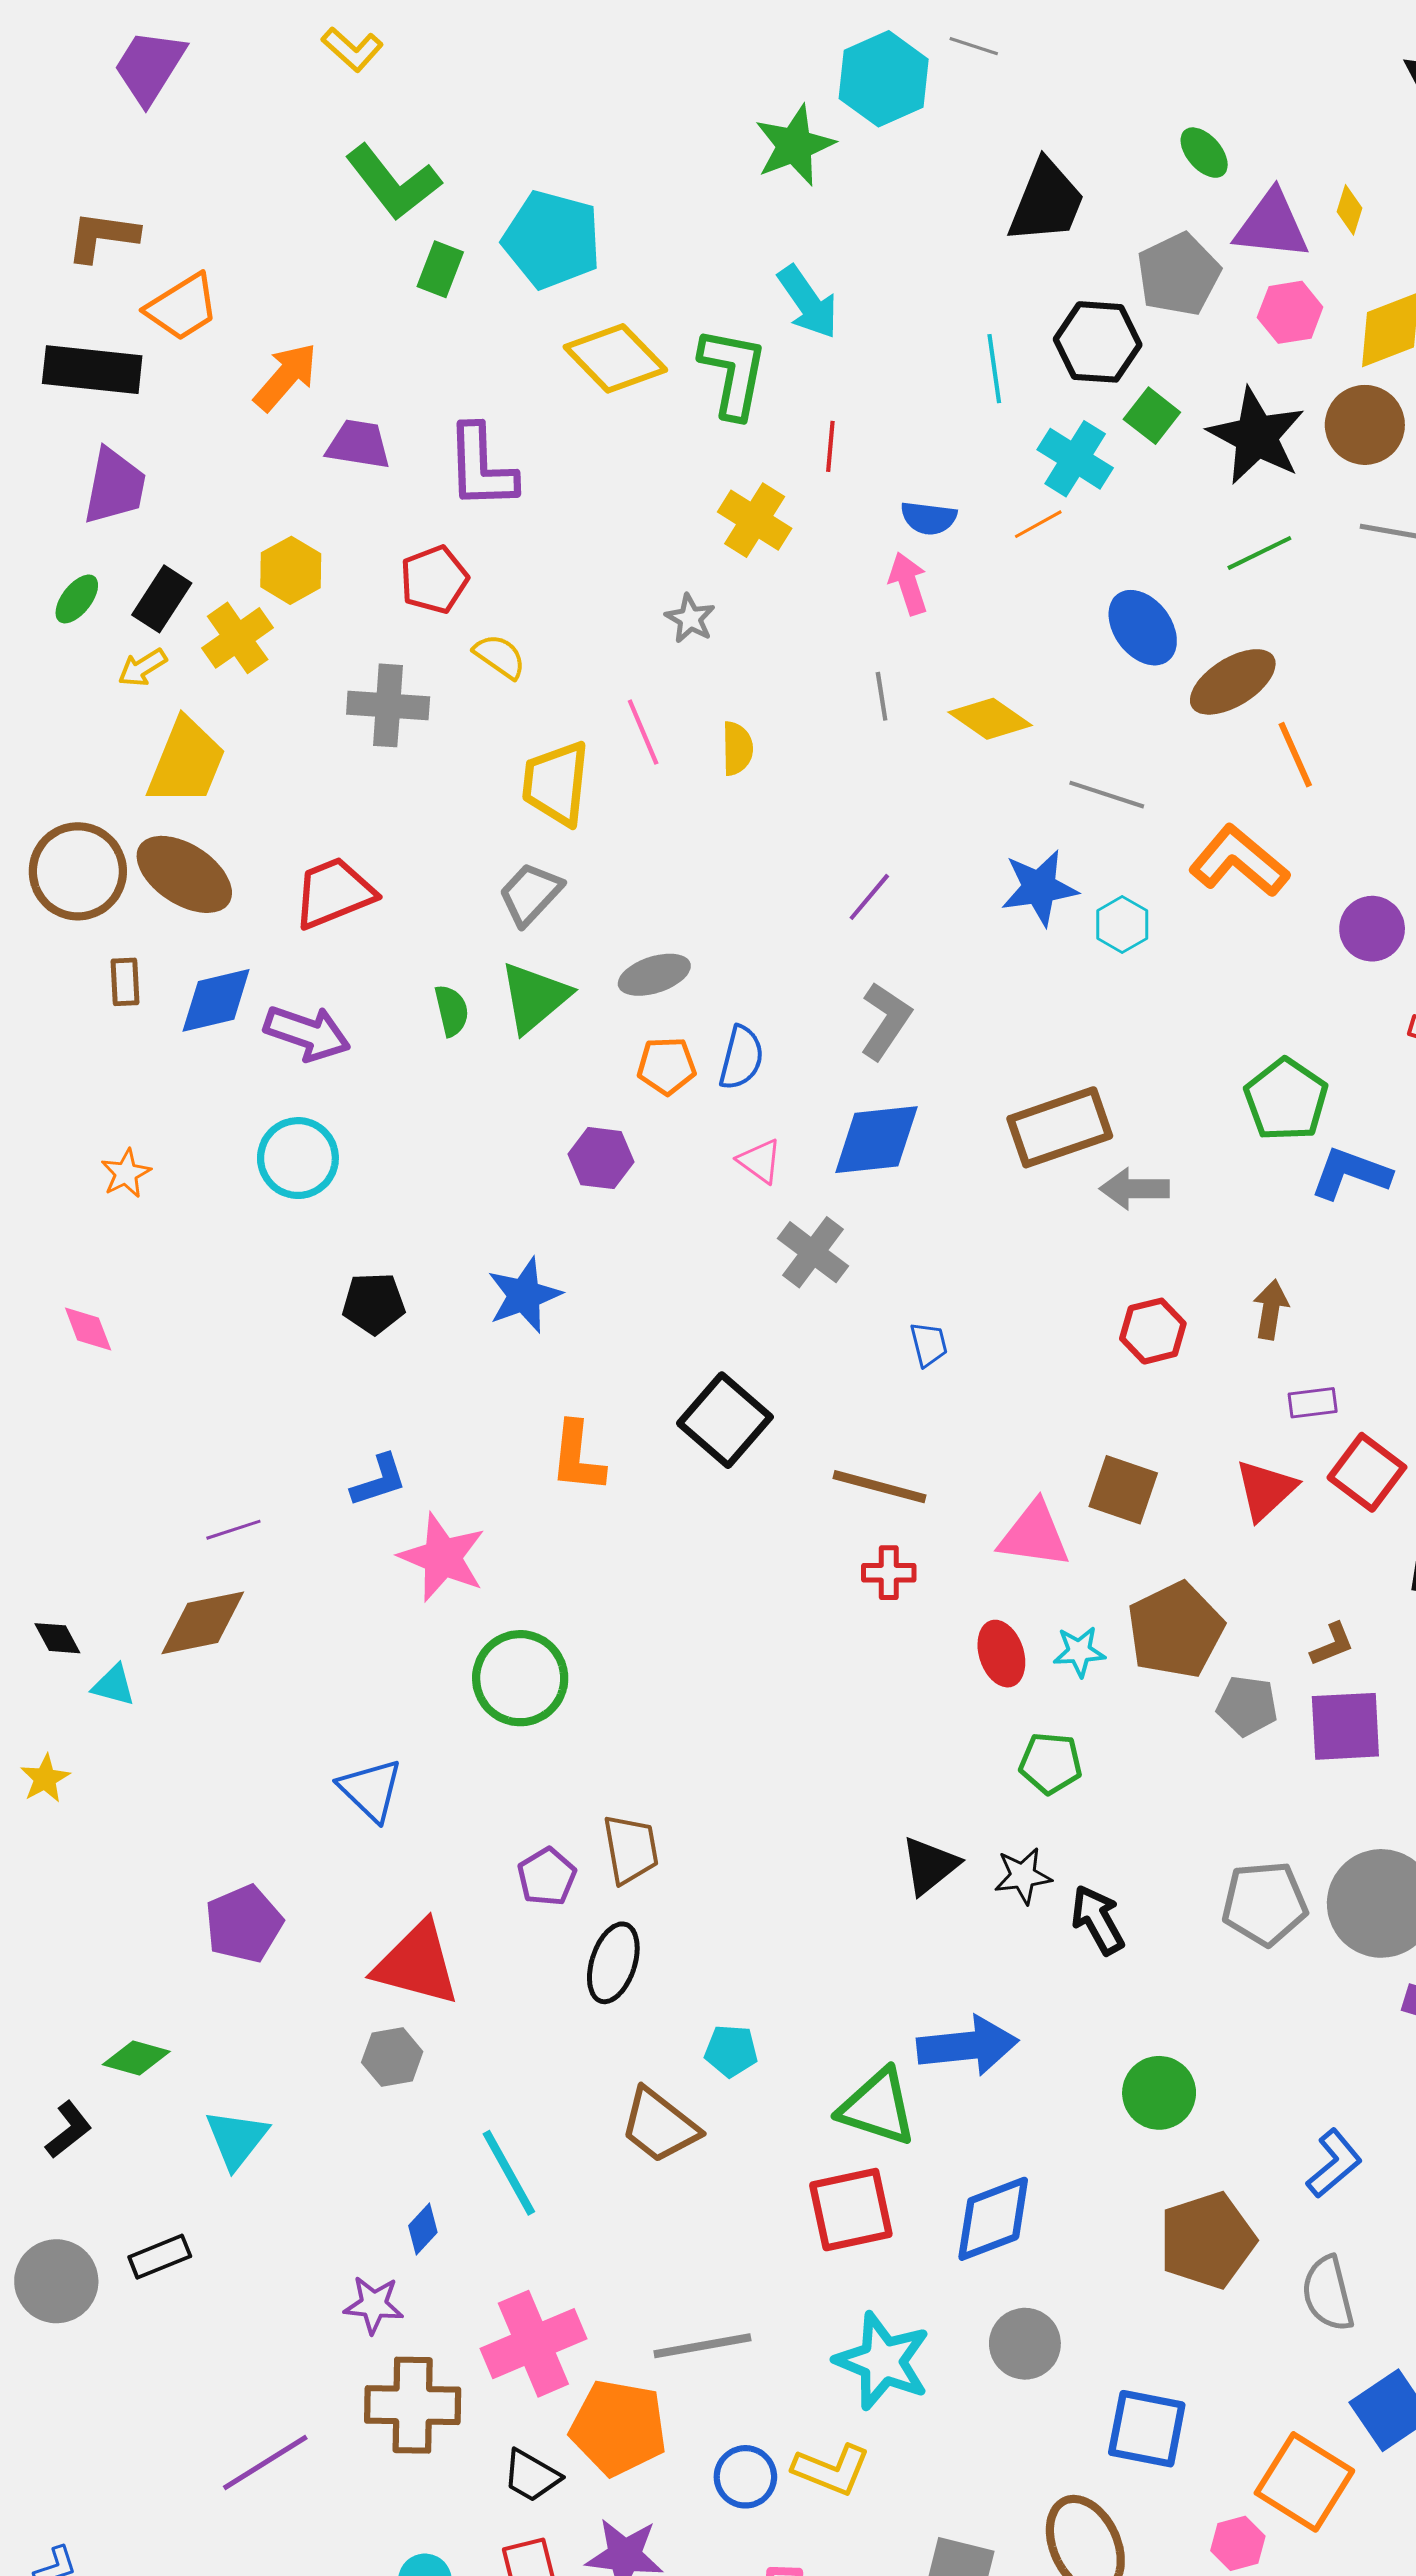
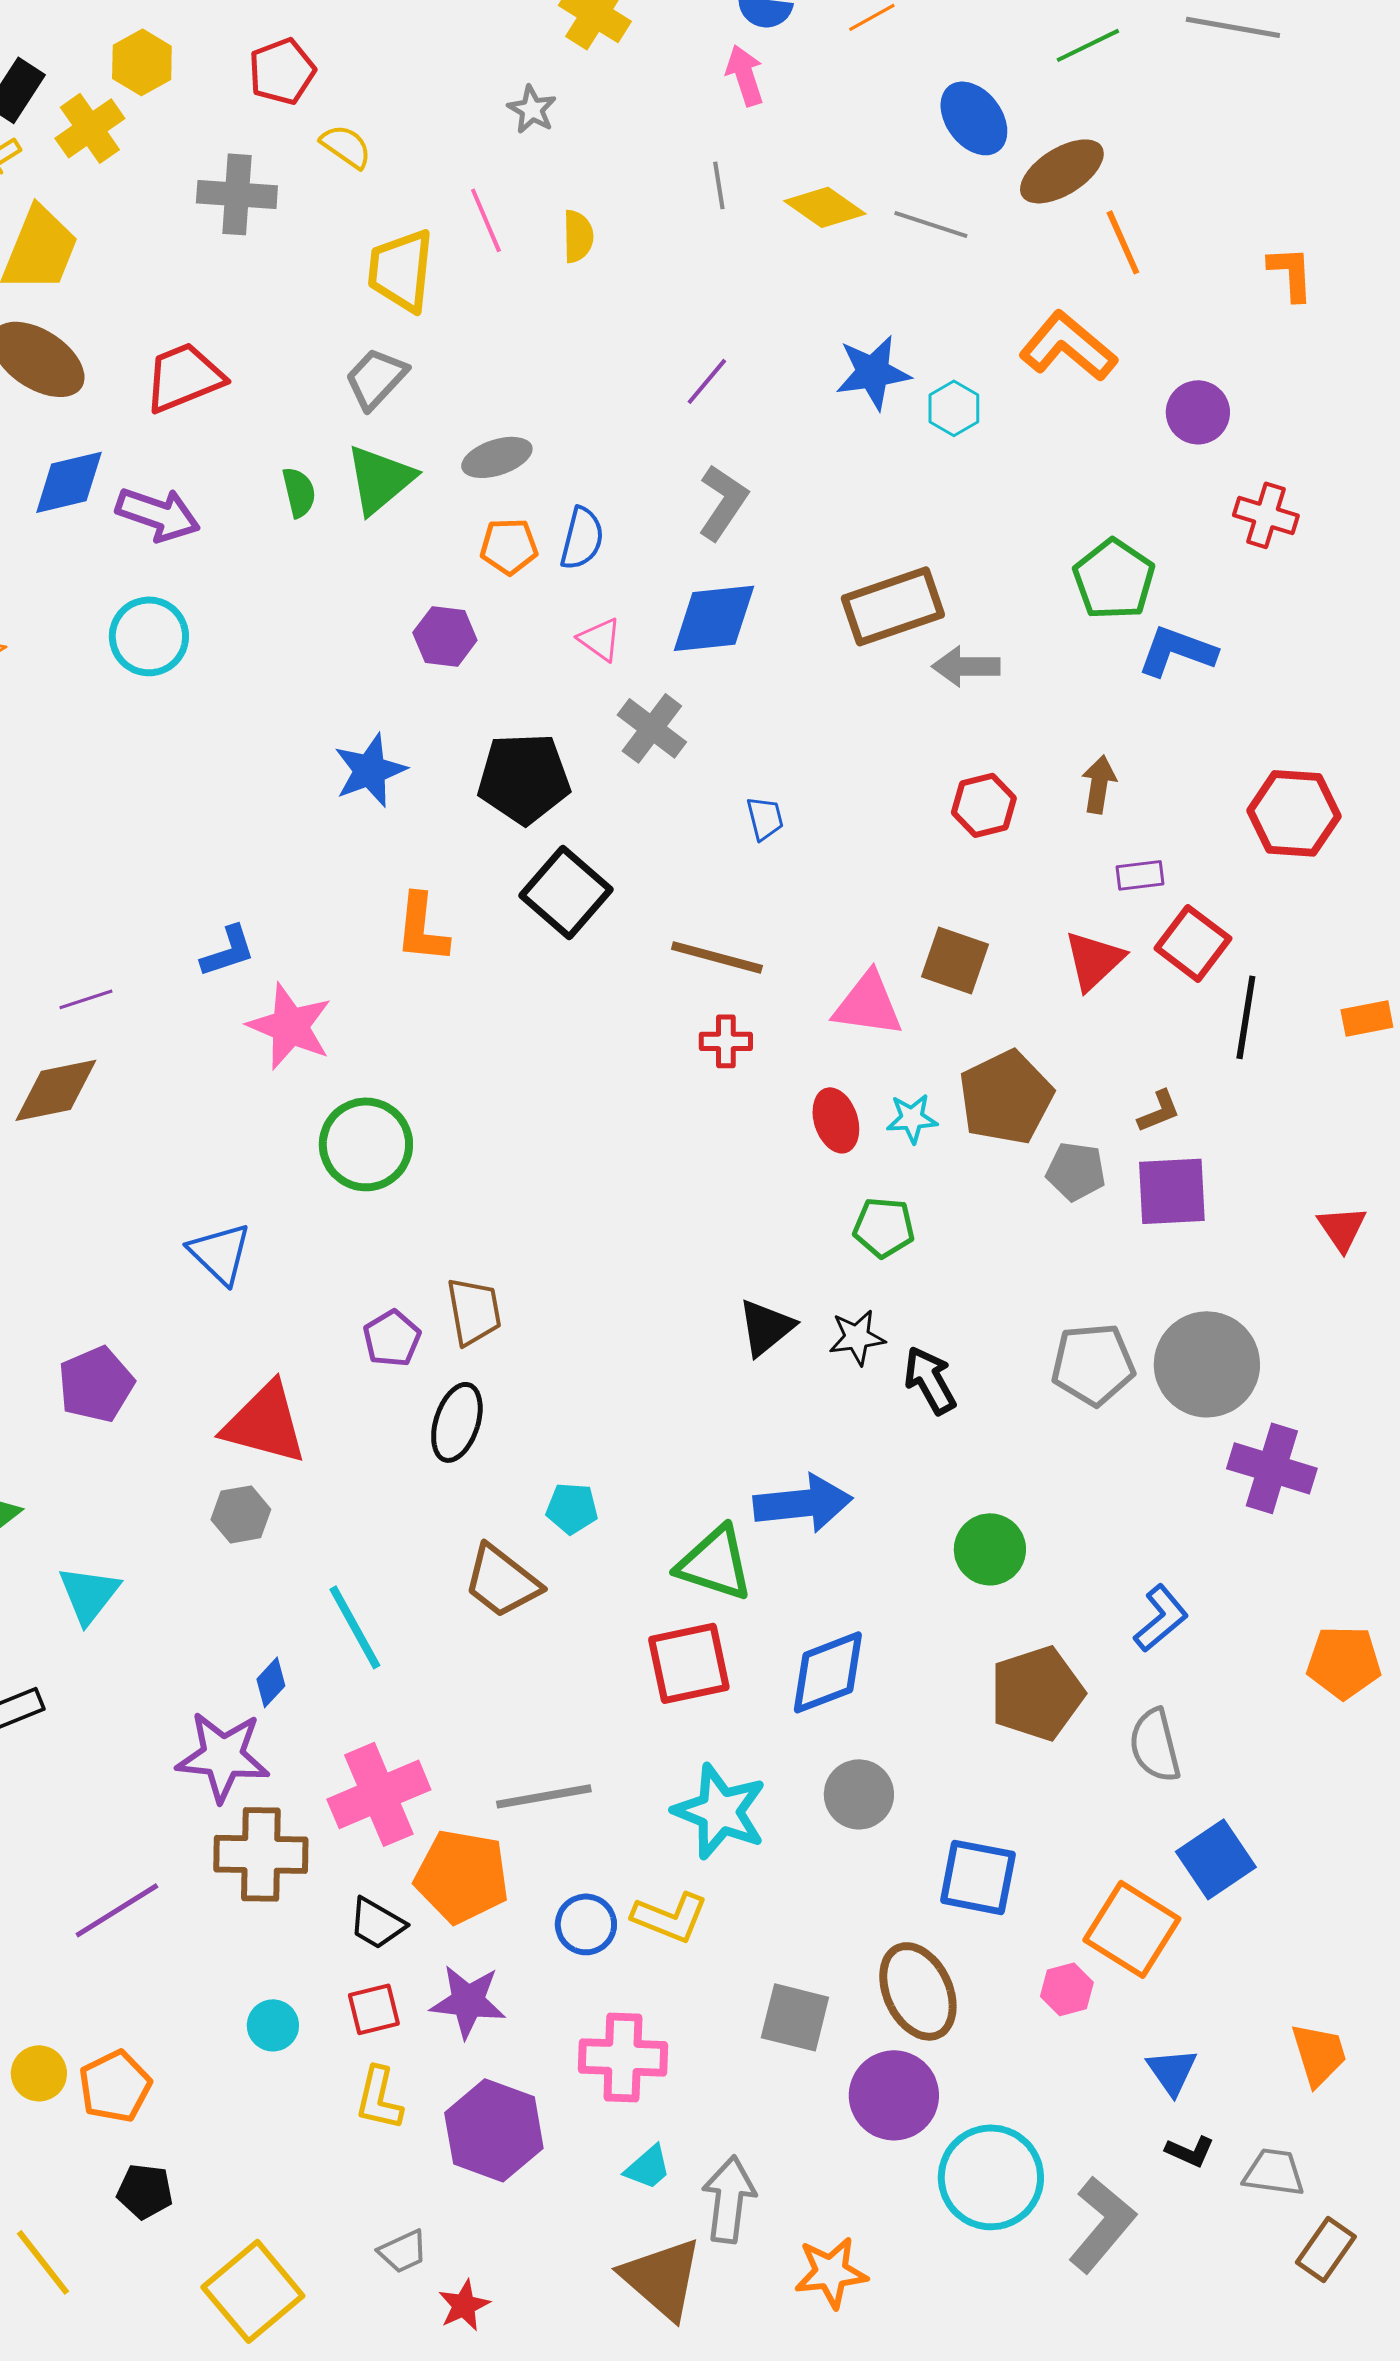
gray line: (1107, 795) -> (931, 224), moved
black pentagon: (374, 1303) -> (524, 778), moved, size x1.5
purple star: (374, 2305) -> (223, 1756), size x1.6

